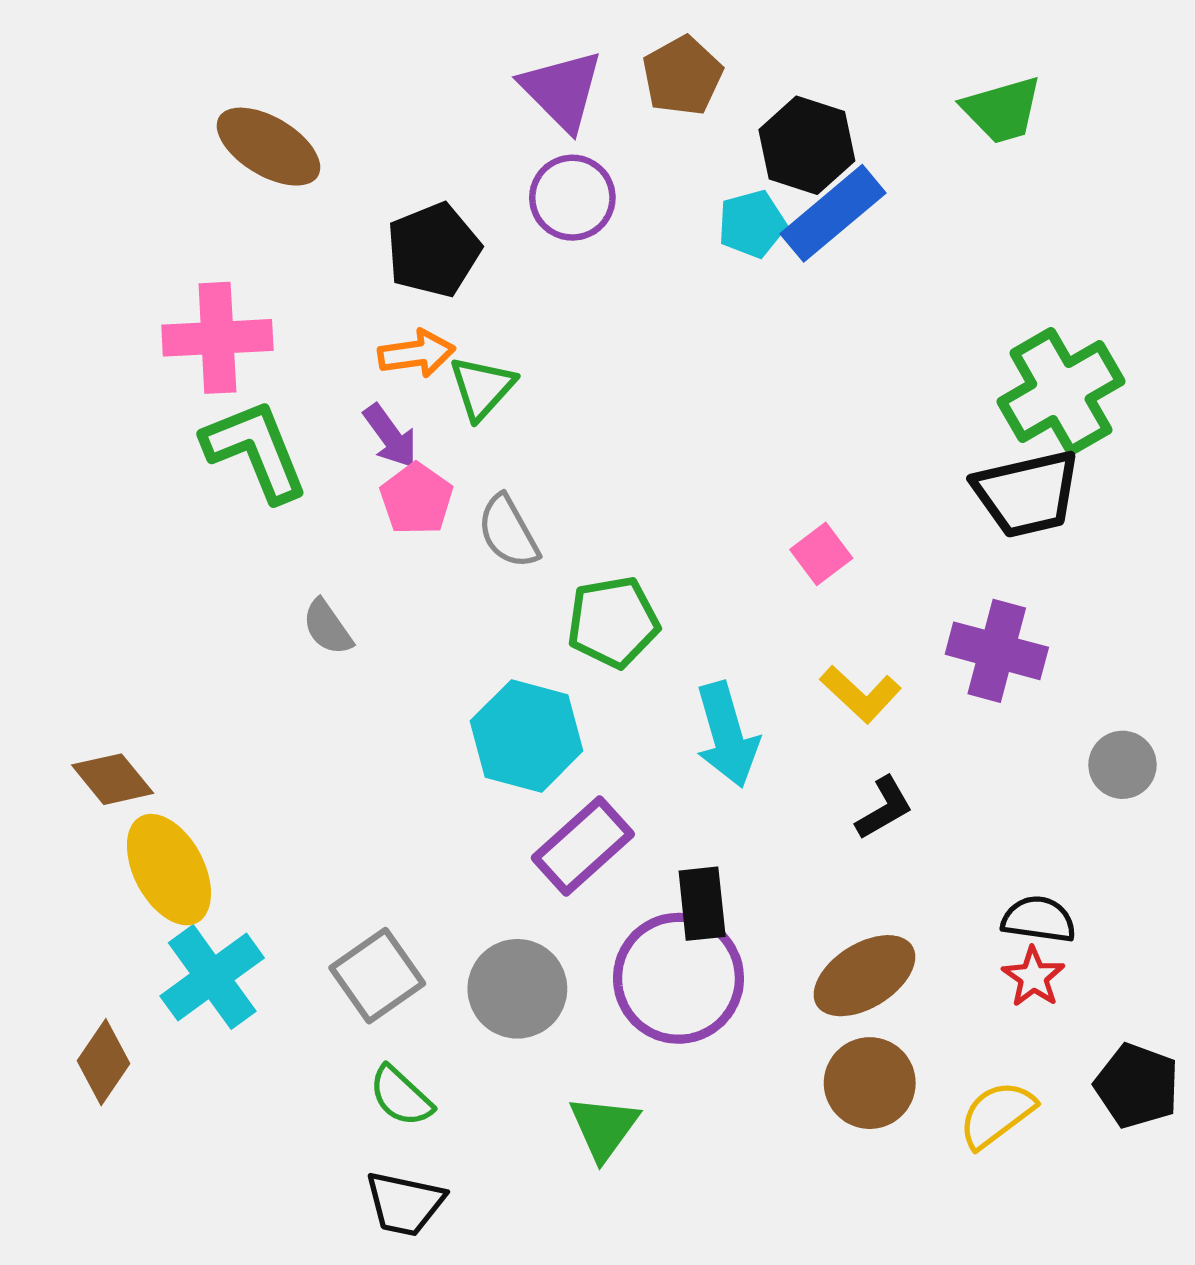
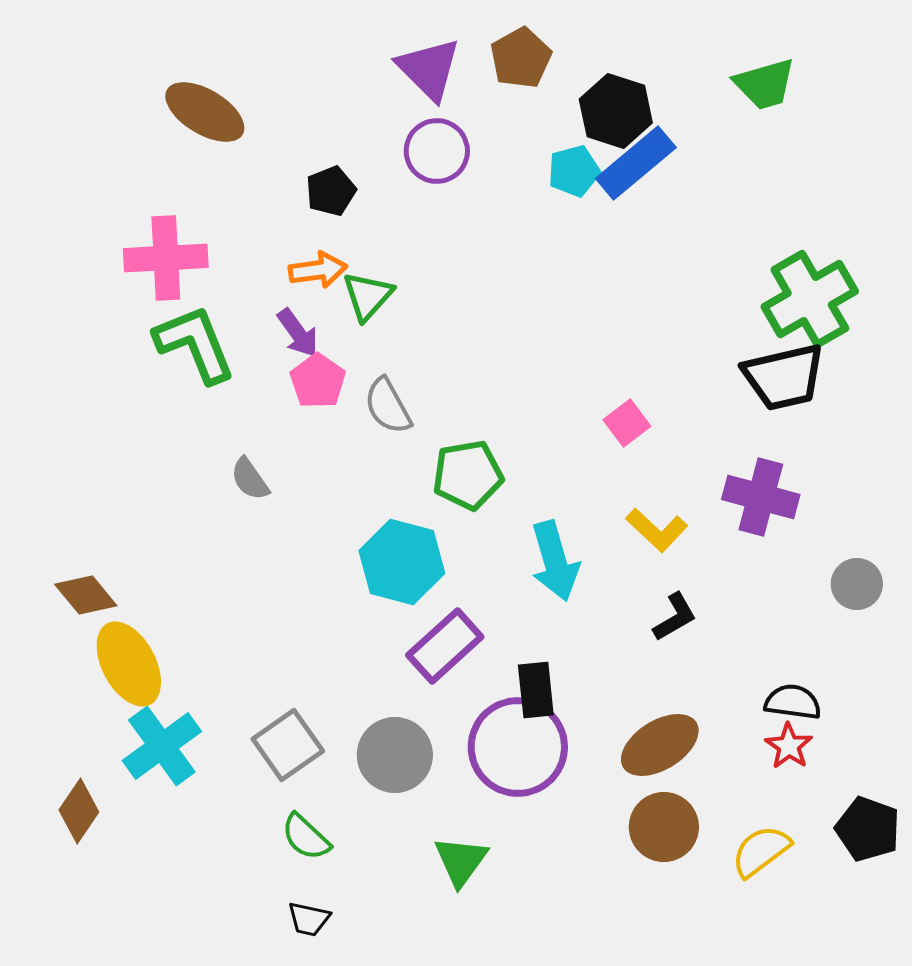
black pentagon: (434, 250) -> (331, 191), size x0.7
black trapezoid: (405, 1204) -> (309, 919), size x0.7

